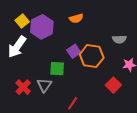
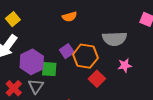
purple hexagon: (42, 27) -> (32, 62), moved
gray semicircle: (119, 39) -> (115, 39), size x1.6
red square: (113, 85) -> (97, 79), moved

